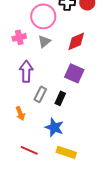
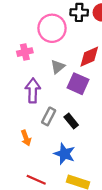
gray triangle: (44, 41) -> (58, 67), moved
purple square: (74, 73) -> (78, 84), moved
black rectangle: (60, 98) -> (71, 121), turned -64

